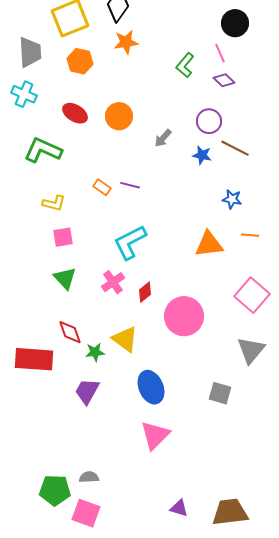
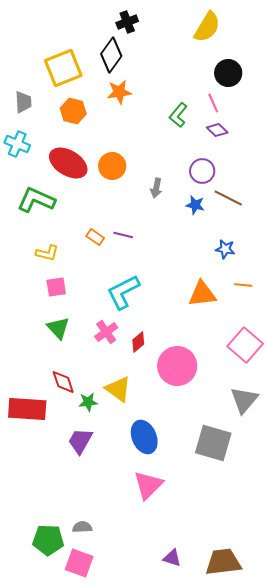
gray trapezoid: (30, 52) -> (23, 102), size x0.7
red ellipse: (75, 113) -> (68, 163), size x1.5
gray arrow: (163, 138) -> (156, 188), turned -30
gray square: (220, 393) -> (213, 443), size x1.6

